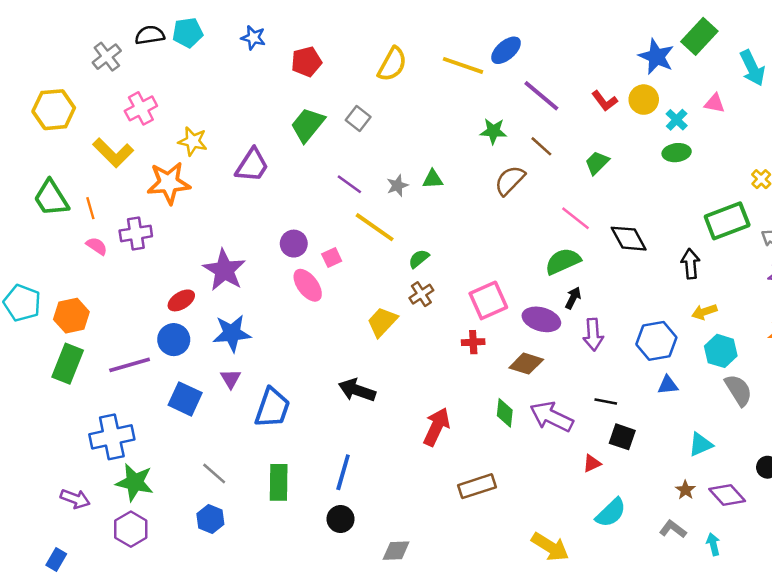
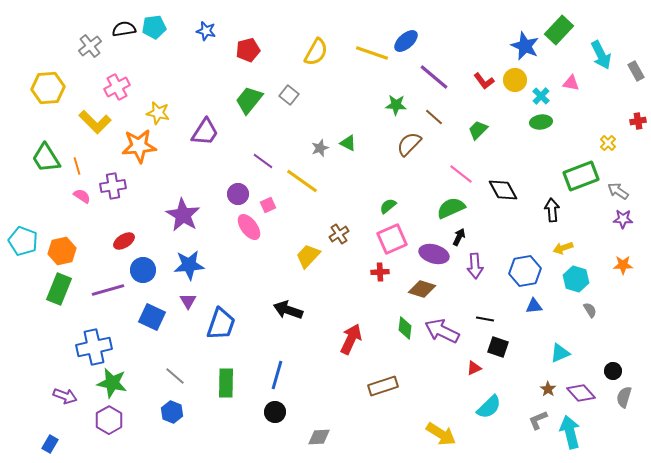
green triangle: (433, 179) -> (348, 143), turned 30
purple line: (349, 184) -> (263, 161), moved
green semicircle: (419, 259) -> (388, 206), moved
red ellipse: (181, 300) -> (124, 241), moved
gray semicircle: (738, 390) -> (590, 310), size x0.6
gray L-shape: (673, 529) -> (538, 420), turned -60
cyan arrow: (713, 544) -> (570, 432), size x1.8

